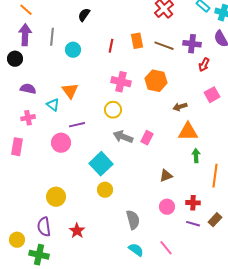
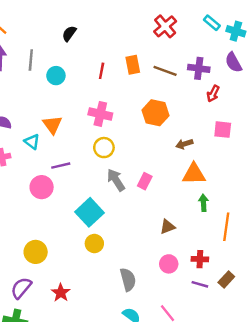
pink cross: (121, 82) -> (100, 114), moved
pink square: (212, 95) -> (223, 130), turned 35
gray arrow: (123, 137) -> (116, 180), turned 36
purple semicircle: (44, 227) -> (21, 288), turned 48

